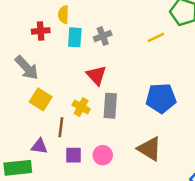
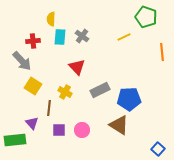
red cross: (41, 31) -> (33, 41), moved
gray cross: (103, 36) -> (82, 36), turned -32
blue pentagon: (161, 98) -> (129, 99), moved
gray rectangle: (110, 106) -> (100, 90), moved, turned 60
purple triangle: (39, 146) -> (32, 123), turned 40

